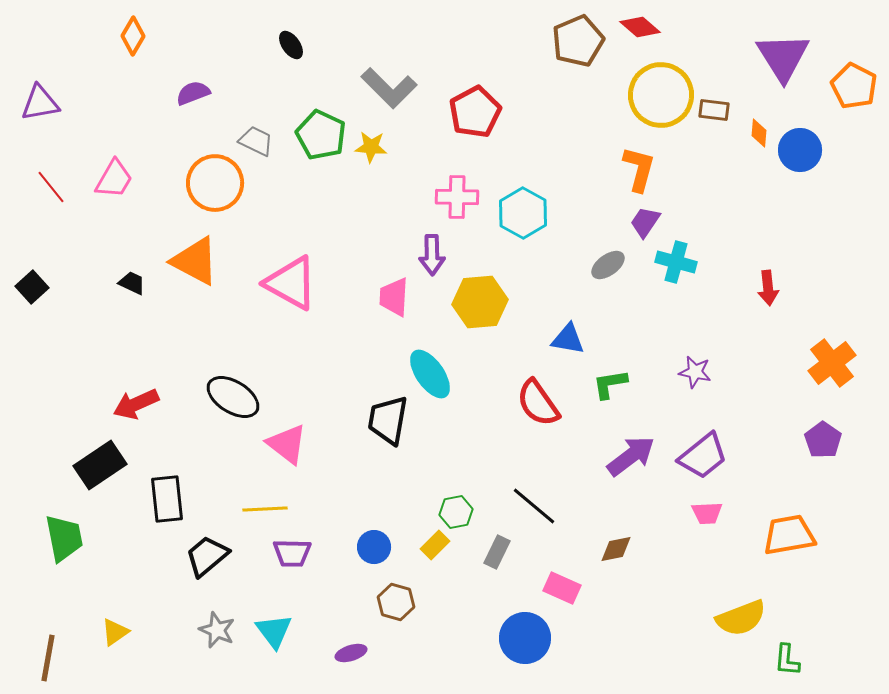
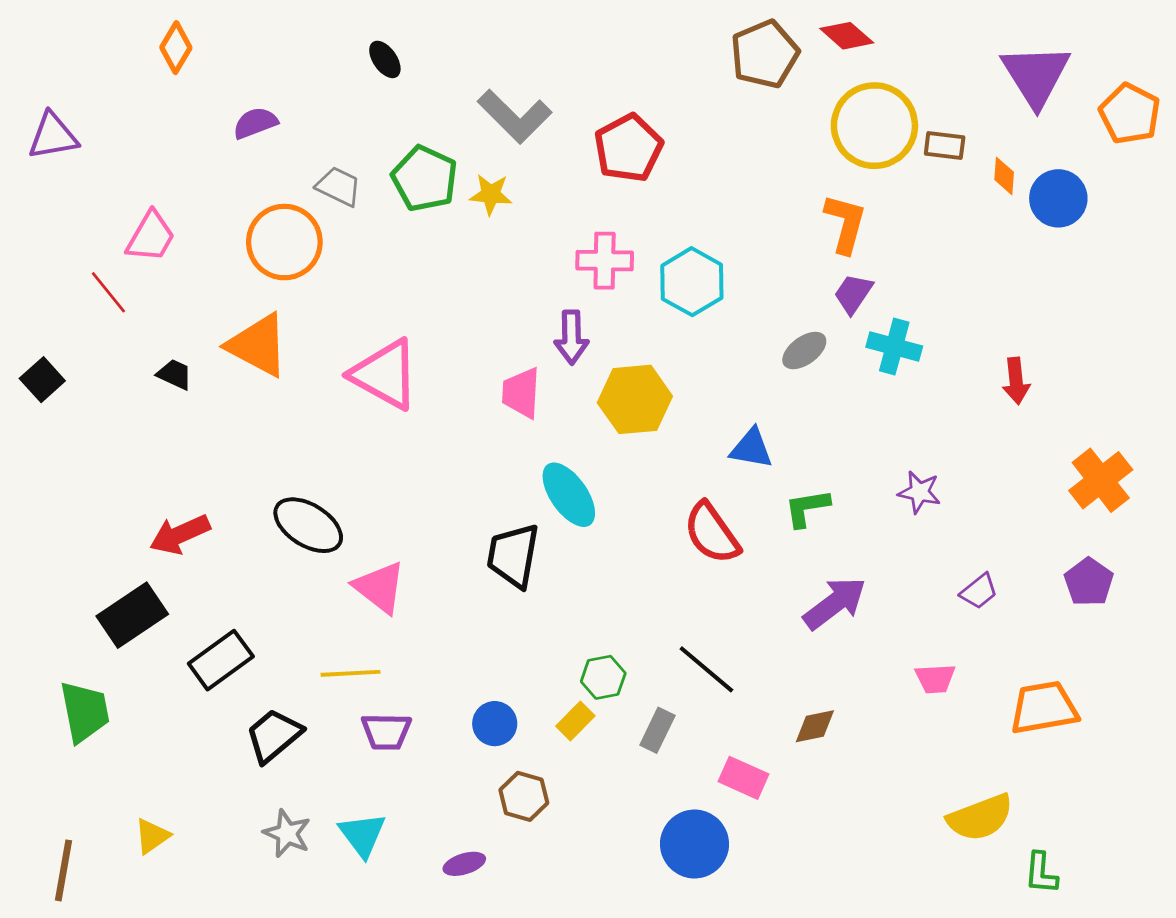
red line: (51, 187) -> (108, 292), moved
purple trapezoid: (703, 456) -> (979, 591), moved, size x0.6
black rectangle: (167, 499) -> (221, 660), turned 60

